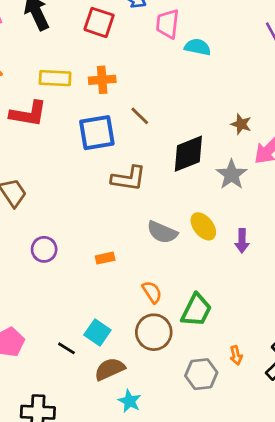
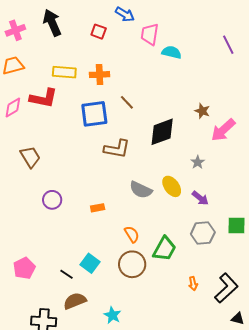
red square: (99, 22) -> (99, 32), size x0.7
gray star: (232, 175) -> (198, 162), moved, size x0.6
purple arrow: (242, 241) -> (200, 198), turned -54
brown semicircle: (110, 369) -> (75, 301), moved
gray hexagon: (201, 374) -> (203, 233), moved

